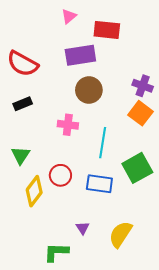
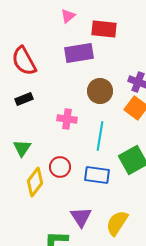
red semicircle: (23, 64) -> (24, 61), turned 32
brown circle: (89, 90) -> (100, 91), moved
purple triangle: (83, 228) -> (81, 217), size x1.6

